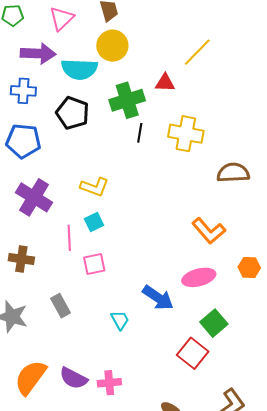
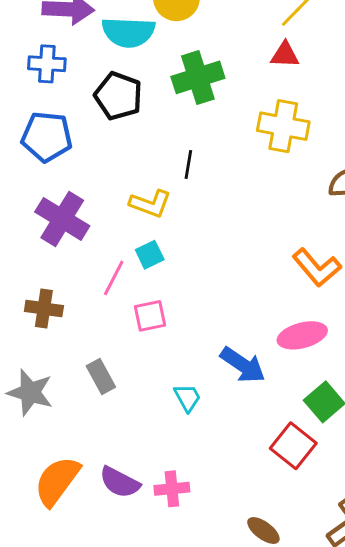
red triangle: (165, 83) -> (285, 55), moved
black line: (140, 133) -> (188, 164), moved
pink line: (69, 238) -> (114, 278), turned 30

